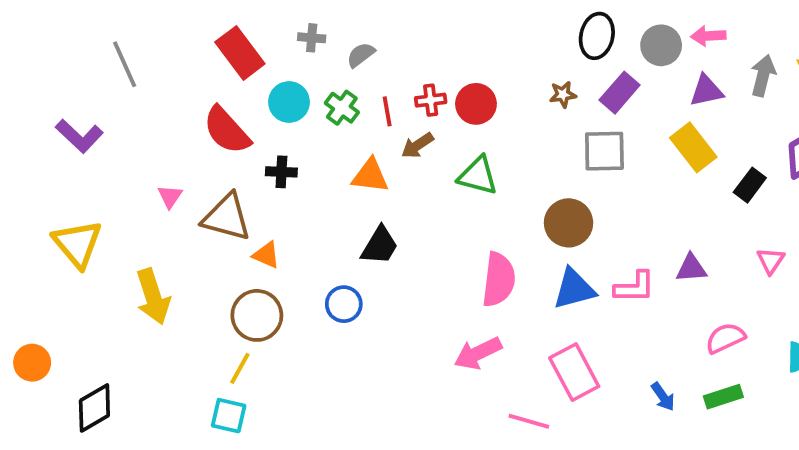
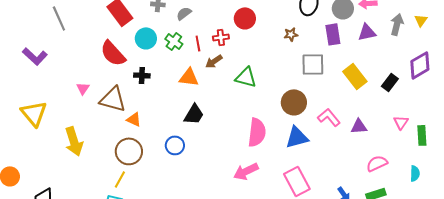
purple rectangle: (620, 93) -> (333, 34), moved, turned -50
red circle: (476, 104) -> (245, 18), moved
yellow rectangle: (693, 147) -> (355, 76), moved
pink L-shape: (635, 287) -> (329, 117), moved, turned -130

